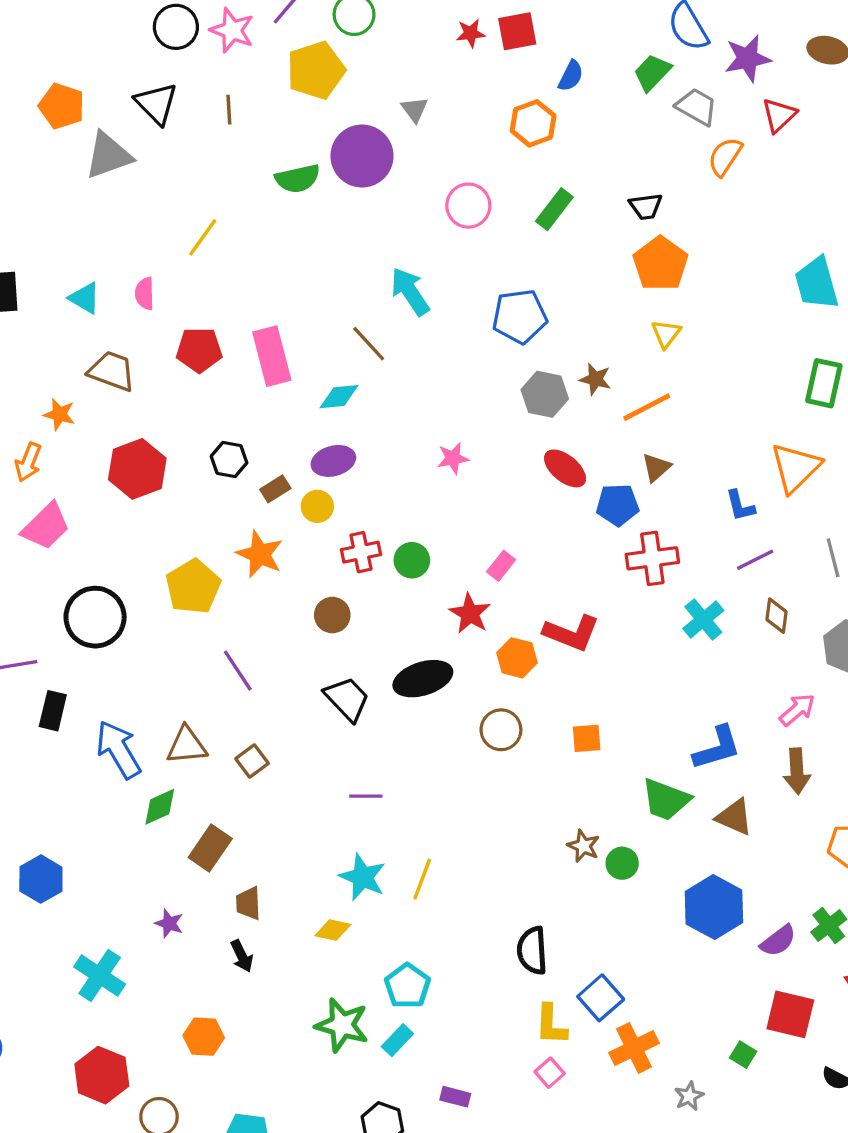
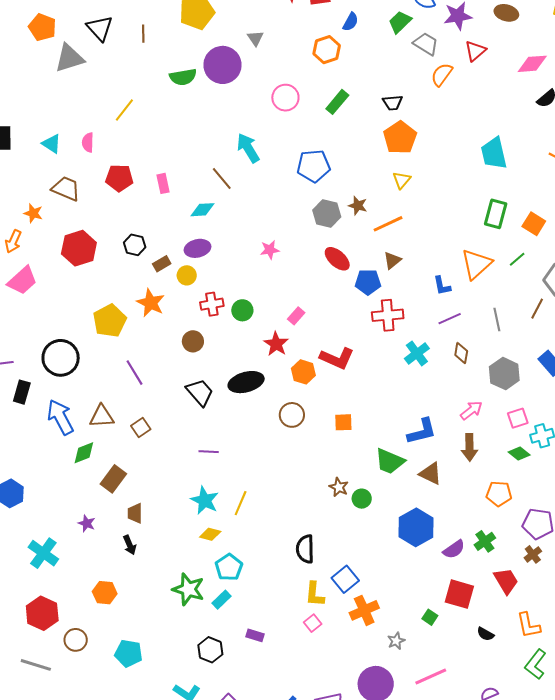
pink rectangle: (272, 356) -> (163, 183), size x0.6
black circle: (95, 617) -> (61, 358), moved
yellow diamond: (333, 930) -> (210, 534), moved

